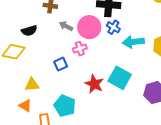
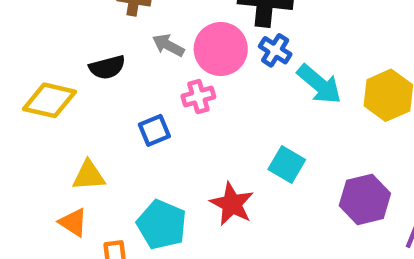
black semicircle: (29, 31) -> (107, 67), moved
cyan arrow: (133, 42) -> (319, 84), turned -135
cyan square: (120, 78) -> (287, 164), size x0.7
red star: (94, 84) -> (232, 204), moved

